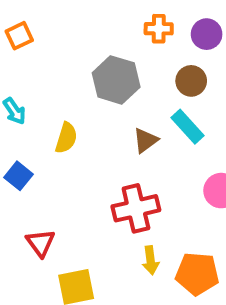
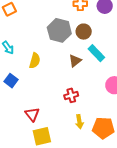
brown circle: (191, 81) -> (84, 32), moved
red cross: (136, 208) -> (71, 95), size x0.6
red triangle: (40, 243) -> (32, 114), moved

